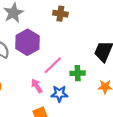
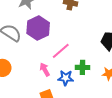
green cross: (78, 73) -> (82, 67), moved

